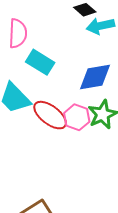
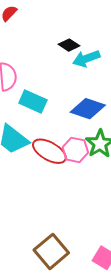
blue diamond: (95, 77) -> (88, 109), turned 36

